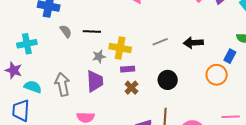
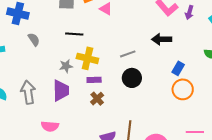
black line: (92, 31) -> (74, 34), moved
black arrow: (193, 43) -> (162, 39), moved
blue rectangle: (230, 56) -> (178, 68), moved
black circle: (168, 80) -> (132, 78), moved

